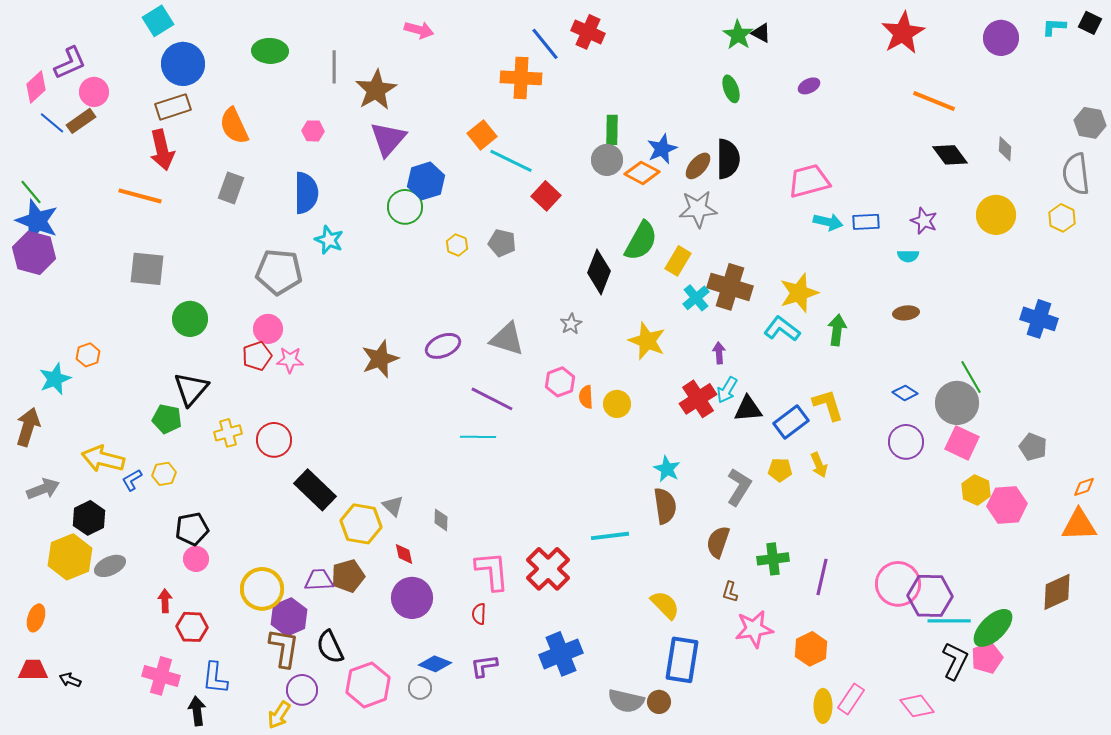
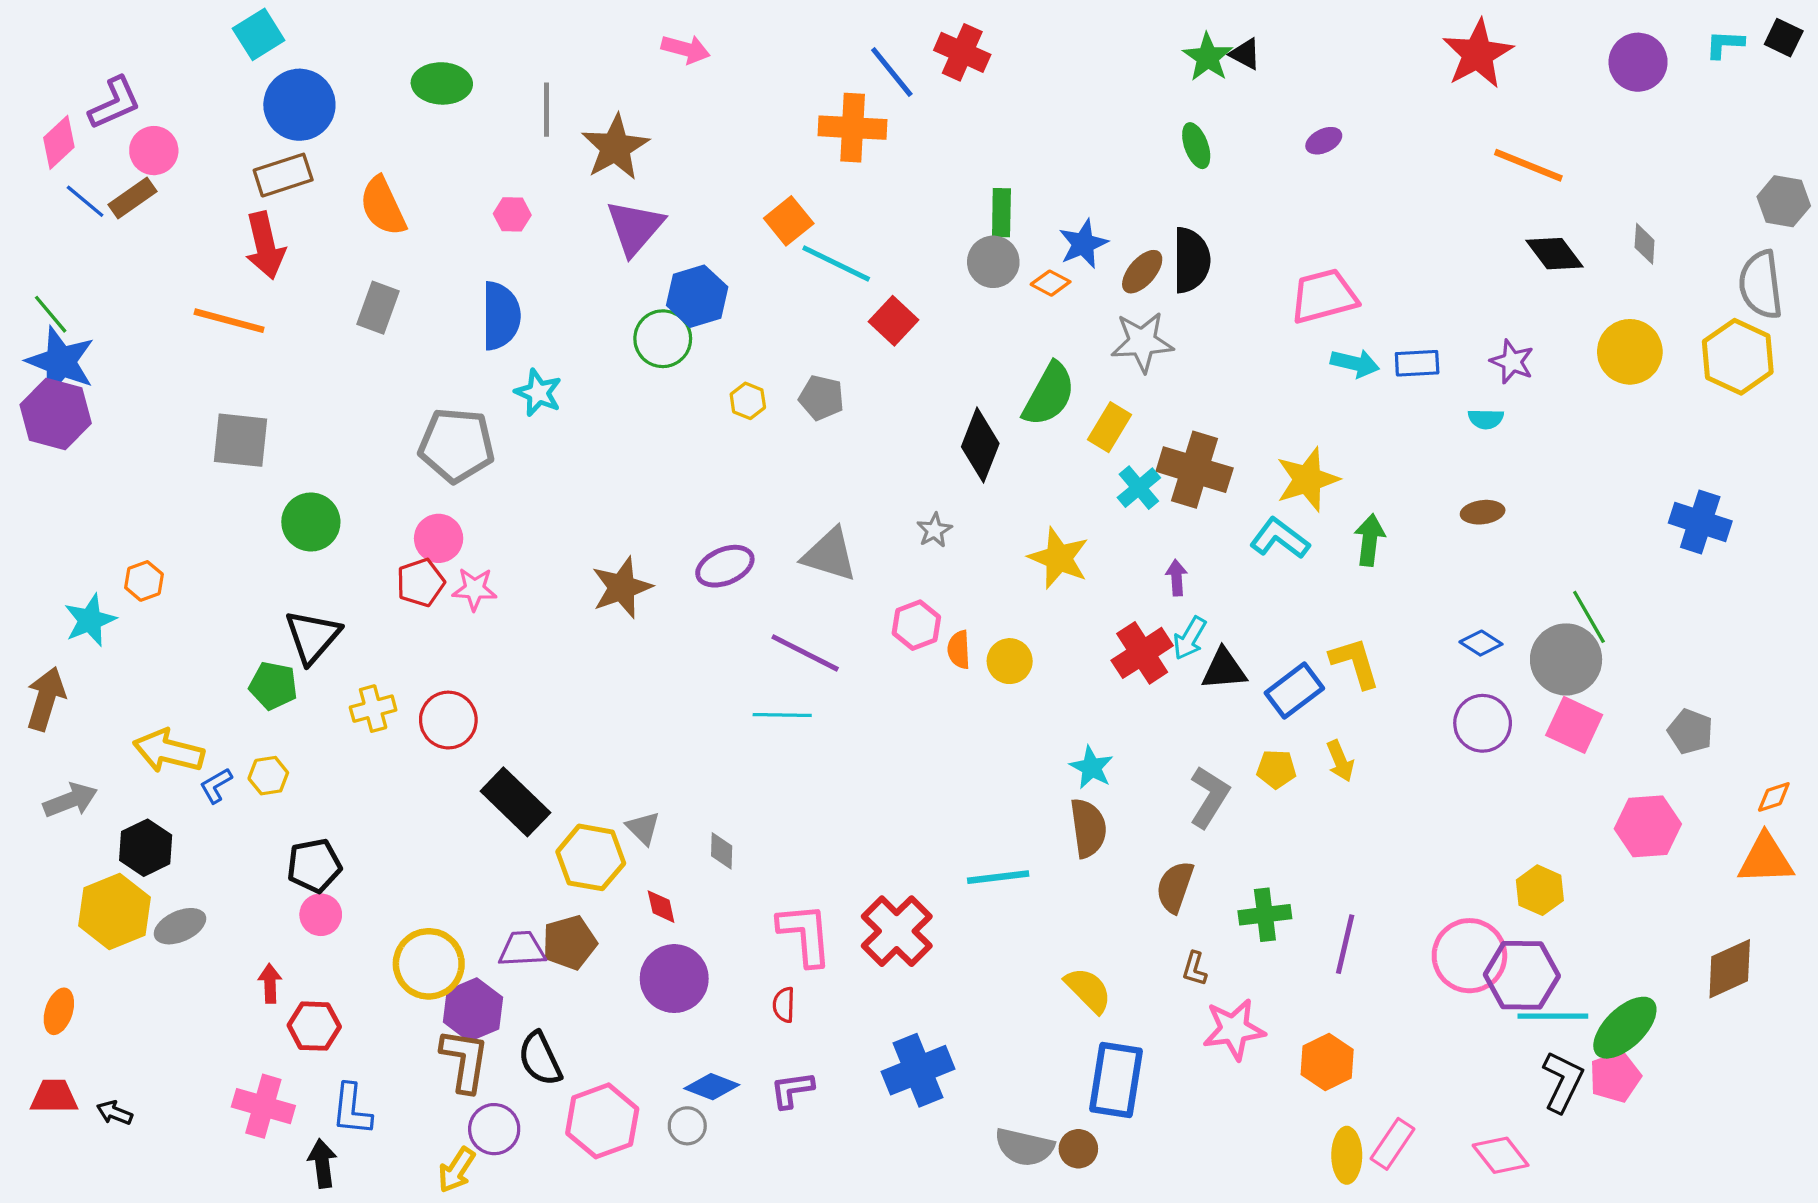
orange diamond: (642, 173) -> (1051, 283), size x0.7
yellow hexagon: (1062, 218) -> (1738, 357), size x1.6
yellow hexagon: (976, 490) -> (1540, 890), moved

